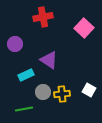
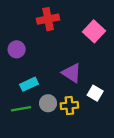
purple triangle: (49, 60) -> (72, 73), moved
white square: (89, 90) -> (95, 93), moved
green line: (24, 109) -> (21, 109), moved

